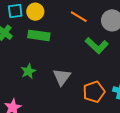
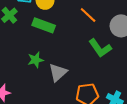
green star: (28, 71) -> (36, 60), moved

